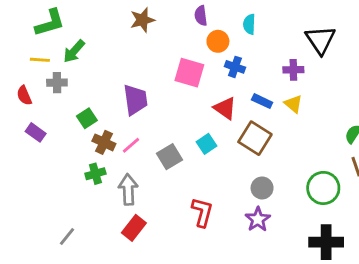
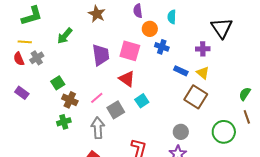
brown star: (142, 20) -> (97, 14), turned -30
green arrow: (74, 51) -> (65, 36), moved
gray cross: (57, 83) -> (37, 58), turned -32
red semicircle: (24, 95) -> (19, 59), moved
purple trapezoid: (135, 100) -> (101, 55), moved
red triangle: (225, 108) -> (127, 79), moved
brown square: (255, 138) -> (196, 97), moved
pink line: (131, 145) -> (97, 98), moved
gray arrow: (128, 189) -> (98, 128), moved

